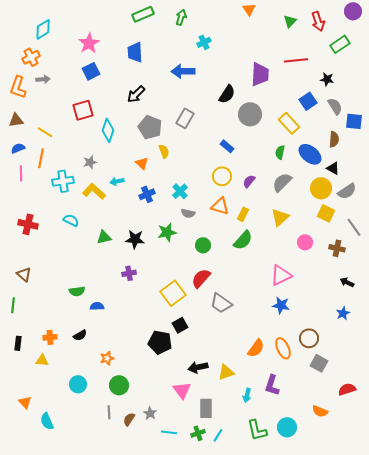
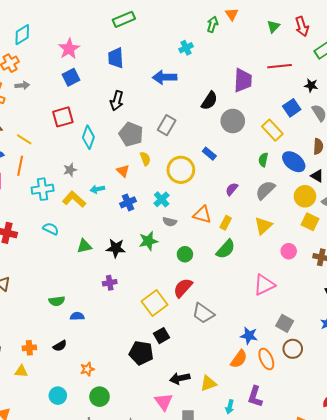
green arrow: (181, 17) -> (212, 24), moved
black arrow: (136, 94) -> (117, 101), turned -30
yellow circle: (222, 176) -> (181, 170), moved, size x1.4
blue star: (281, 305) -> (249, 336), moved
gray square: (319, 363) -> (285, 323), moved

